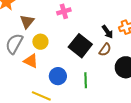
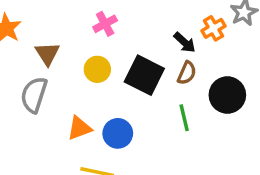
yellow circle: (40, 42) -> (97, 69), moved
orange triangle: (31, 61) -> (79, 128), moved, turned -35
green line: (86, 80) -> (184, 118), moved

